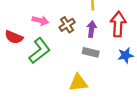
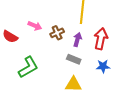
green L-shape: (40, 51) -> (28, 67), moved
yellow triangle: (78, 83) -> (73, 84), moved

